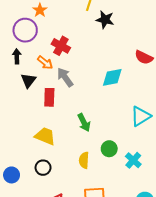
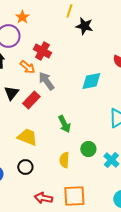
black triangle: (28, 80) -> (11, 93), moved
red rectangle: (49, 97) -> (31, 100), turned 42

